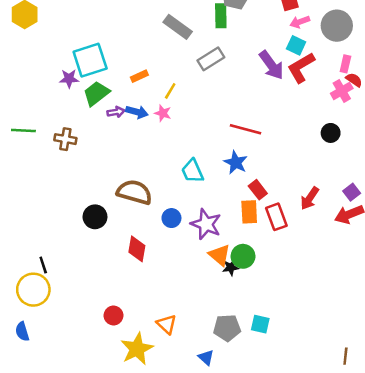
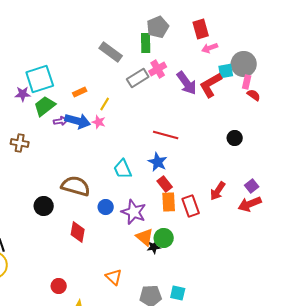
gray circle: (337, 26) -> (244, 64), moved
cyan square: (296, 45) -> (226, 71), moved, turned -35
pink cross: (342, 91) -> (158, 69), moved
blue arrow: (137, 112) -> (78, 121), size x1.4
red rectangle: (258, 190) -> (165, 184), moved
orange triangle: (167, 324) -> (114, 277), moved

